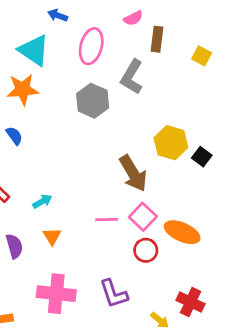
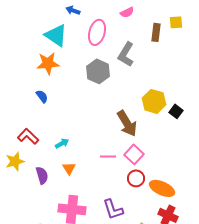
brown rectangle: (157, 39) -> (156, 32), moved
yellow square: (202, 56) -> (176, 22), moved, turned -32
orange ellipse: (182, 232) -> (162, 188), moved

